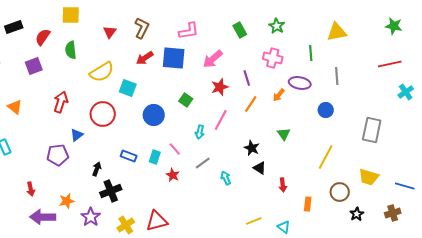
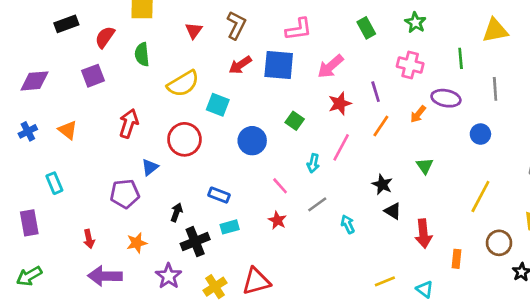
cyan rectangle: (155, 157) -> (230, 227), moved, turned 56
red arrow: (283, 185) -> (423, 234), size x1.5
orange star: (67, 201) -> (137, 243), moved

